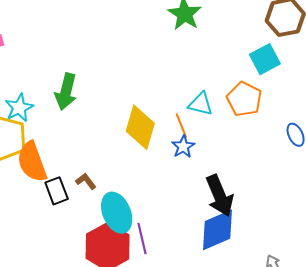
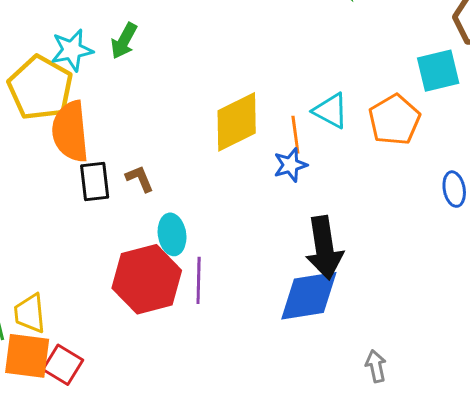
green arrow: (66, 92) -> (124, 41), moved, size x0.7
yellow diamond: (140, 127) -> (237, 122), turned 33
cyan ellipse: (117, 213) -> (172, 234), size x0.7

